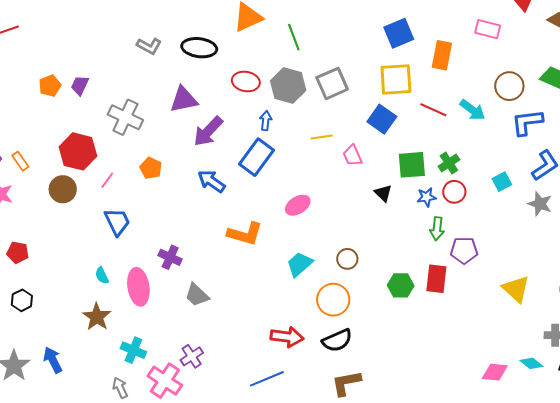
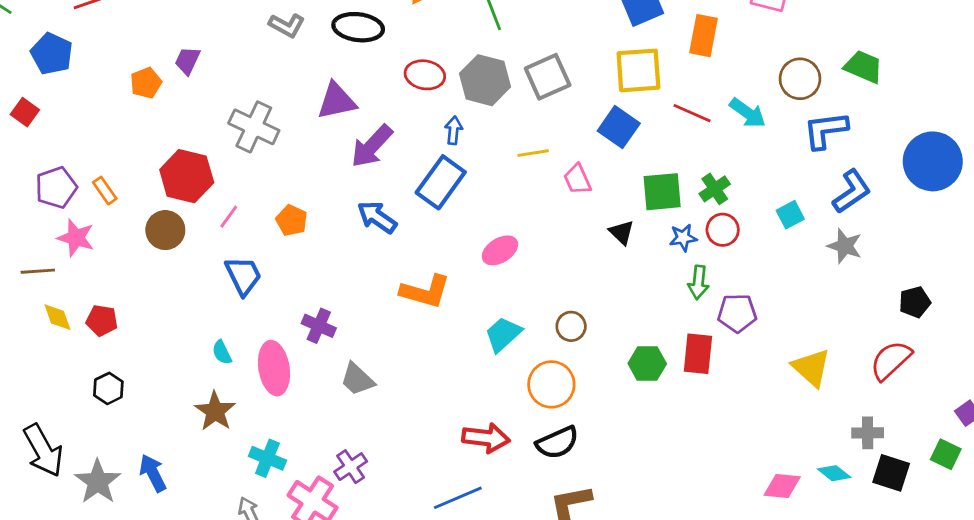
purple trapezoid: (80, 85) -> (188, 61), moved
orange pentagon: (151, 168) -> (292, 220), moved

